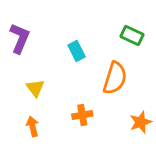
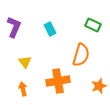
cyan rectangle: (77, 51) -> (50, 29), moved
orange cross: (82, 115) -> (58, 81), size x1.6

